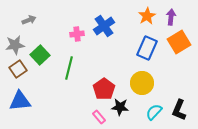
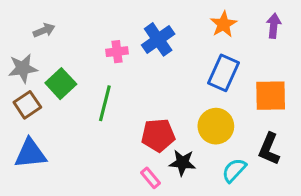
purple arrow: (171, 17) -> (274, 26), moved
orange square: (179, 42) -> (271, 96), moved, turned 30
red pentagon: (104, 89) -> (158, 135), turned 30
black L-shape: (179, 110) -> (269, 149), moved

